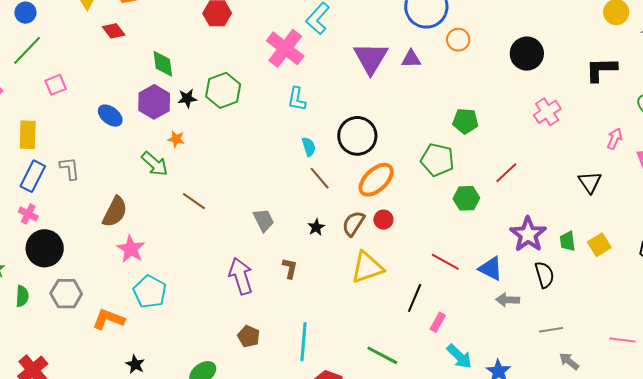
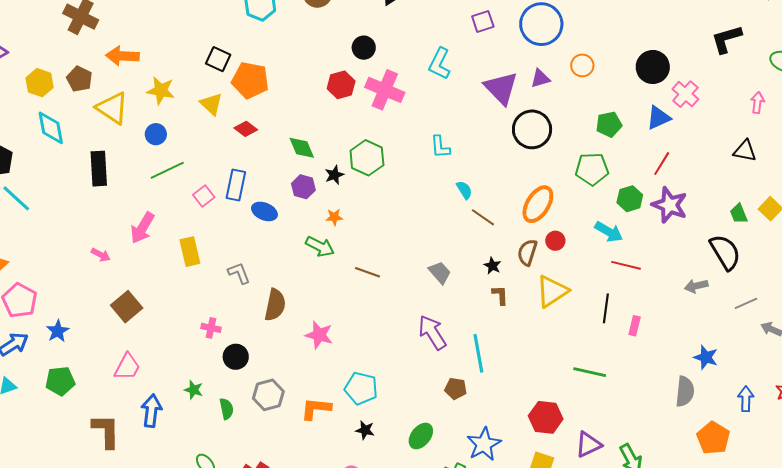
orange circle: (458, 40) -> (582, 65), moved
pink cross: (285, 48) -> (385, 90), moved
green line: (27, 50) -> (167, 170), turned 36
black circle: (527, 54) -> (653, 67), moved
purple hexagon: (154, 102) -> (303, 187), size x0.7
black circle: (357, 136) -> (532, 129), moved
blue rectangle: (33, 176) -> (236, 185), moved
black triangle: (590, 182) -> (745, 151), turned -30
brown semicircle: (115, 212) -> (275, 305), moved
purple star: (528, 234) -> (670, 205), moved
black circle: (45, 248) -> (236, 357), size x0.7
brown L-shape: (290, 268) -> (500, 295), moved
blue triangle: (491, 269) -> (658, 118), moved, turned -36
black semicircle: (544, 275) -> (725, 252), size x1.4
cyan pentagon: (150, 292) -> (361, 388), moved
cyan line: (304, 342) -> (478, 353), moved
cyan arrow: (459, 356) -> (609, 232), moved
black star: (135, 364) -> (365, 430), moved

